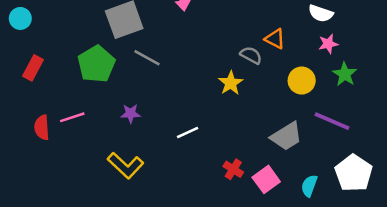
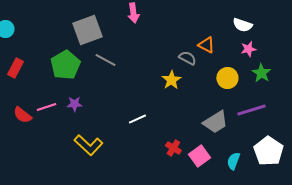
purple star: (131, 113) -> (74, 104), moved
purple line: (332, 121) -> (251, 110), turned -40
red semicircle: (42, 127) -> (22, 115), turned -48

